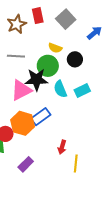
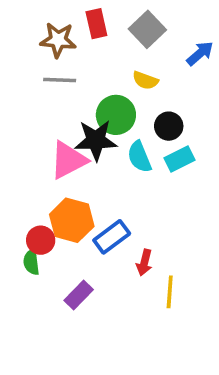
brown star: (17, 24) -> (58, 40), turned 30
yellow semicircle: (55, 48) -> (145, 80), moved
gray line: (16, 56) -> (60, 80), moved
black circle: (75, 59) -> (169, 126), moved
blue rectangle: (41, 117) -> (112, 237), moved

